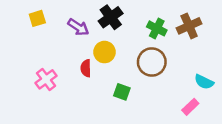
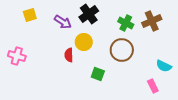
pink cross: (46, 79) -> (17, 56), moved, turned -36
pink rectangle: (190, 107) -> (153, 86), turned -72

